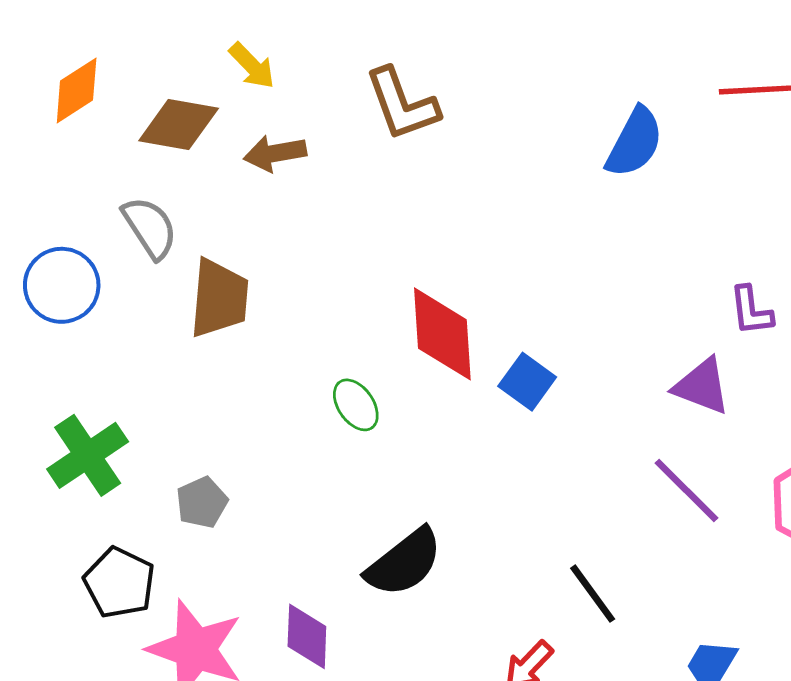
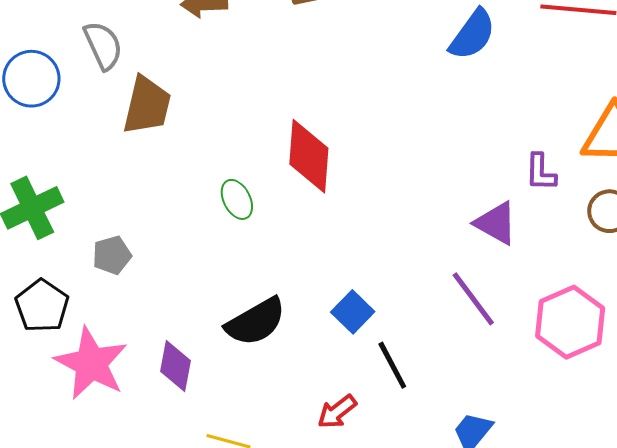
blue square: (527, 382) -> (353, 312), moved

